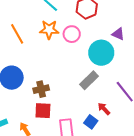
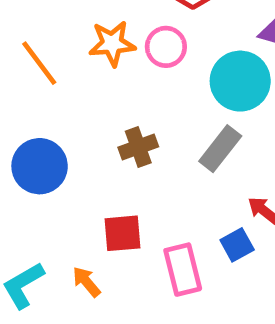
brown cross: (41, 89) -> (138, 147), moved
blue square: (91, 122) -> (237, 245), turned 32

